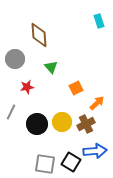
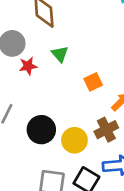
red star: (27, 87) -> (28, 66), moved
yellow circle: (62, 122) -> (74, 140), moved

